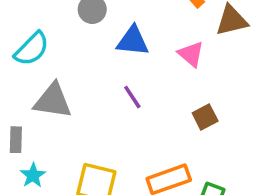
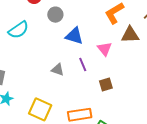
purple line: (132, 97) -> (83, 65), moved
gray triangle: (53, 101) -> (58, 70), moved, size x0.6

